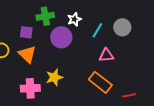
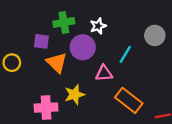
cyan line: (97, 30) -> (125, 54), moved
orange triangle: (27, 54) -> (57, 63), moved
pink triangle: (106, 55) -> (104, 73), moved

